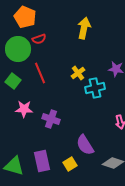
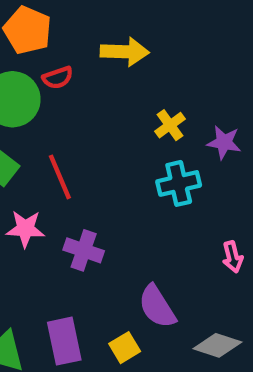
yellow arrow: (84, 28) -> (125, 52), moved, turned 80
red line: (40, 73) -> (60, 177), moved
yellow cross: (78, 73) -> (170, 125), moved

